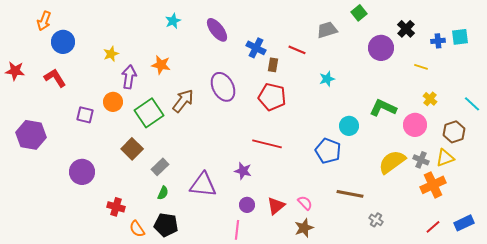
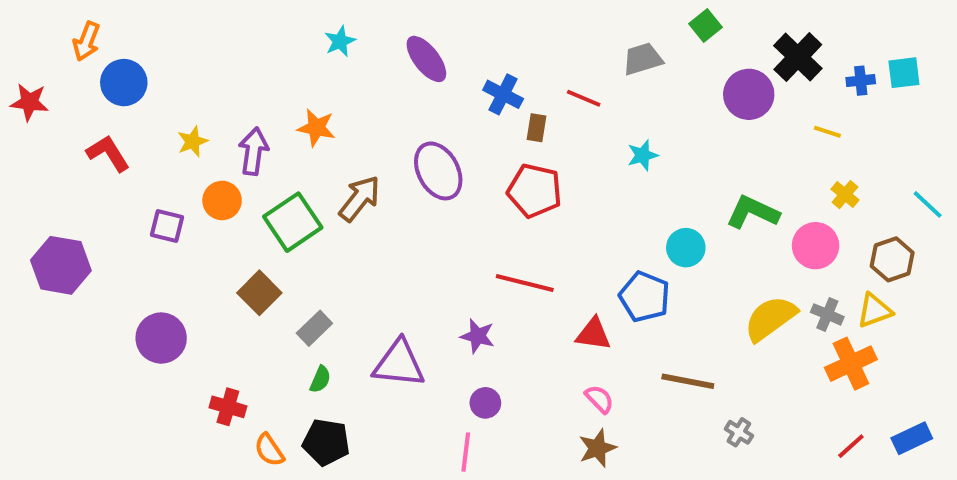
black cross: (406, 29) -> (798, 57), size x1.4
yellow star: (111, 54) -> (193, 142), moved
red star: (15, 71) -> (29, 102), moved
red triangle: (276, 206) -> (593, 334), moved, turned 48

